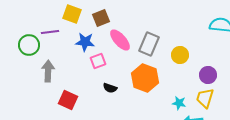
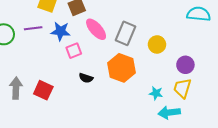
purple line: (50, 32) -> (33, 28), moved
gray arrow: (48, 71) -> (16, 88), moved

